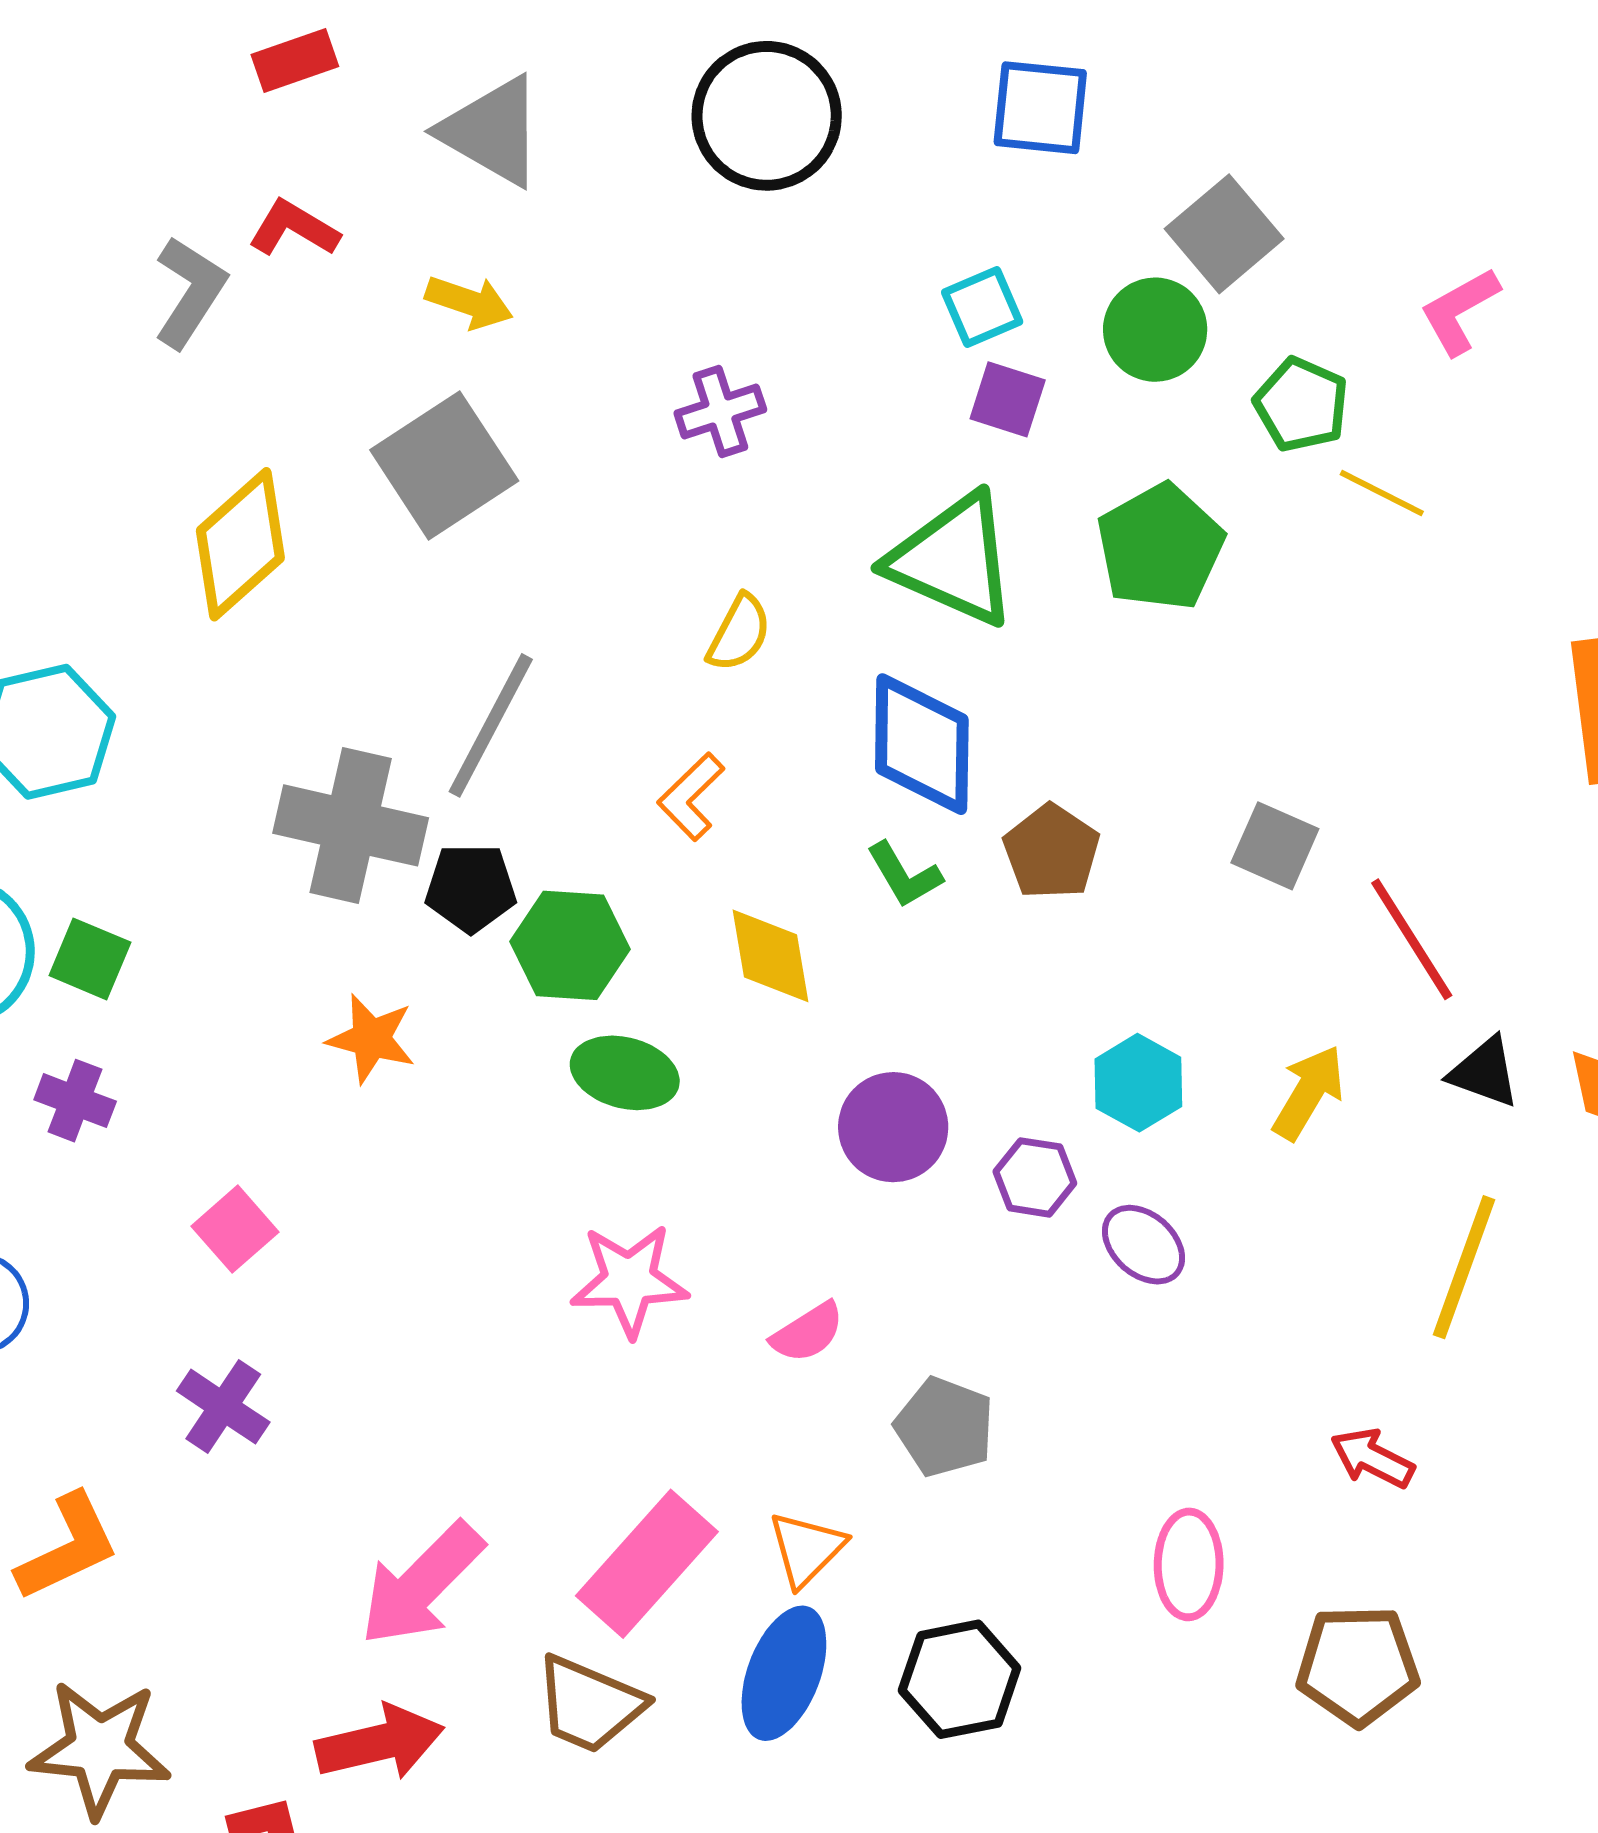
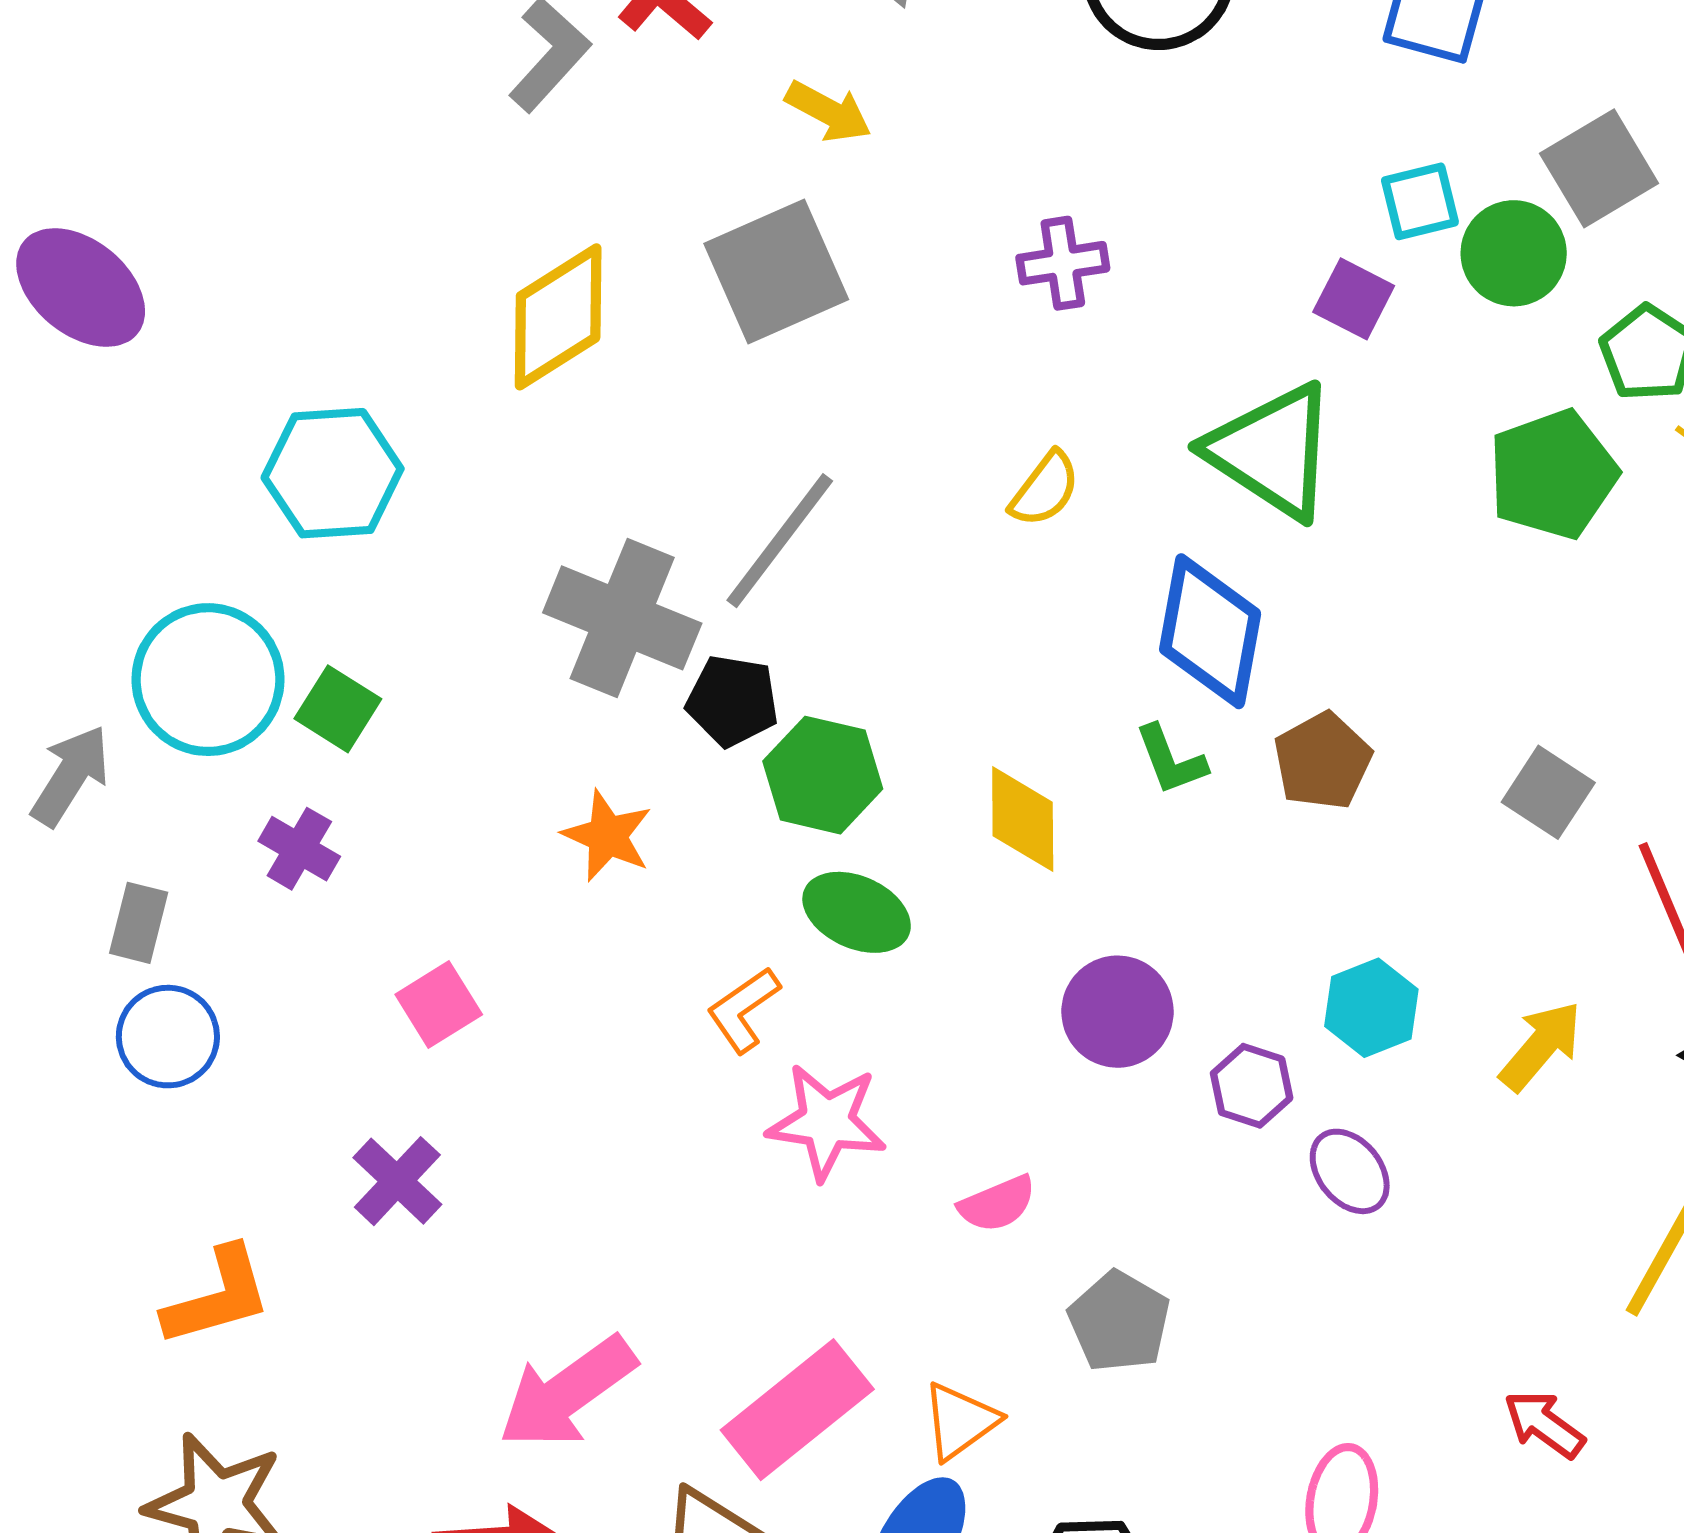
cyan square: (982, 307) -> (1420, 201), moved
green pentagon: (1160, 547) -> (1553, 474), moved
orange L-shape: (691, 797) -> (743, 1010), moved

